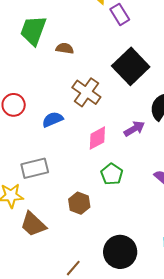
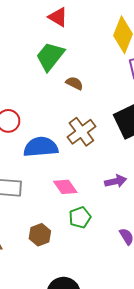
blue semicircle: (53, 119) -> (41, 147), size x1.6
pink diamond: (97, 138) -> (65, 187), moved, turned 65

